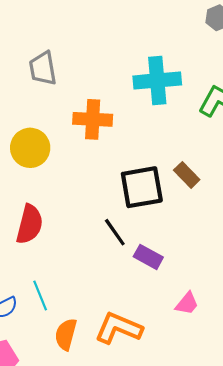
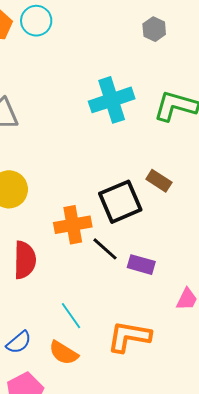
orange cross: (93, 119) -> (73, 225), moved
cyan line: (40, 295) -> (71, 316), moved
orange semicircle: (66, 334) -> (63, 353), moved, turned -60

